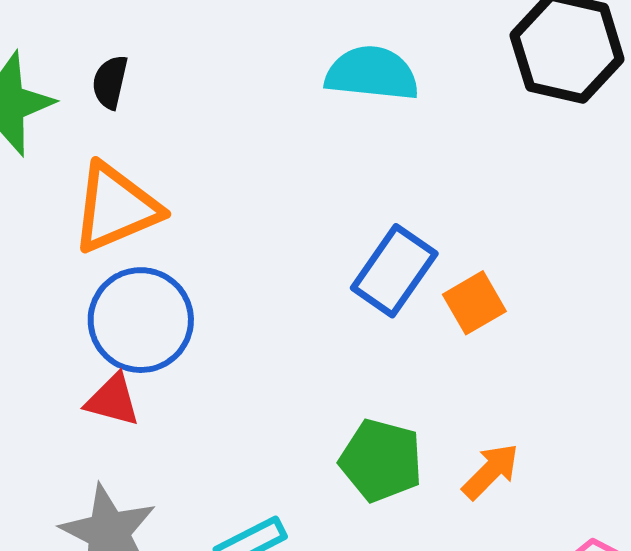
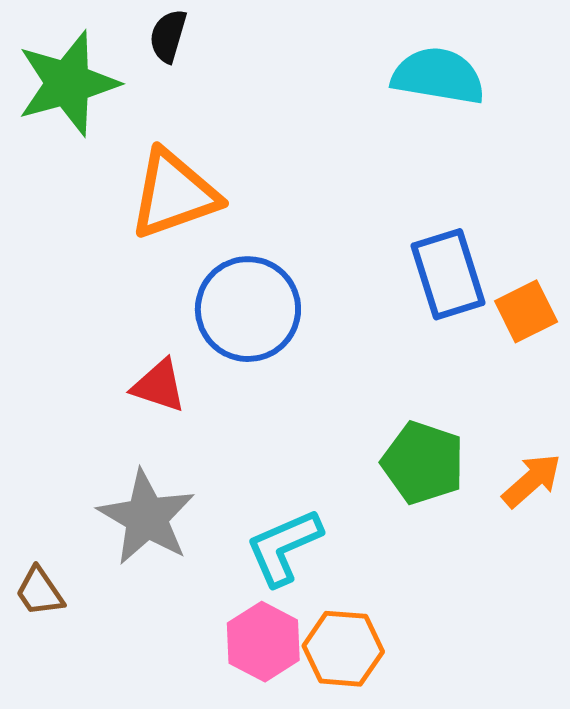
black semicircle: (110, 82) -> (168, 36), moved
blue rectangle: (394, 271) -> (448, 274), turned -56
blue circle: (141, 320) -> (248, 309), moved

